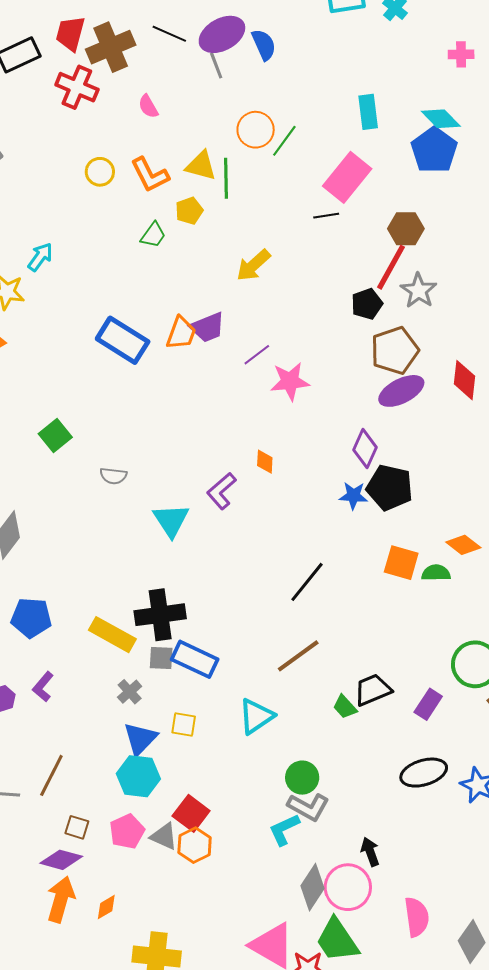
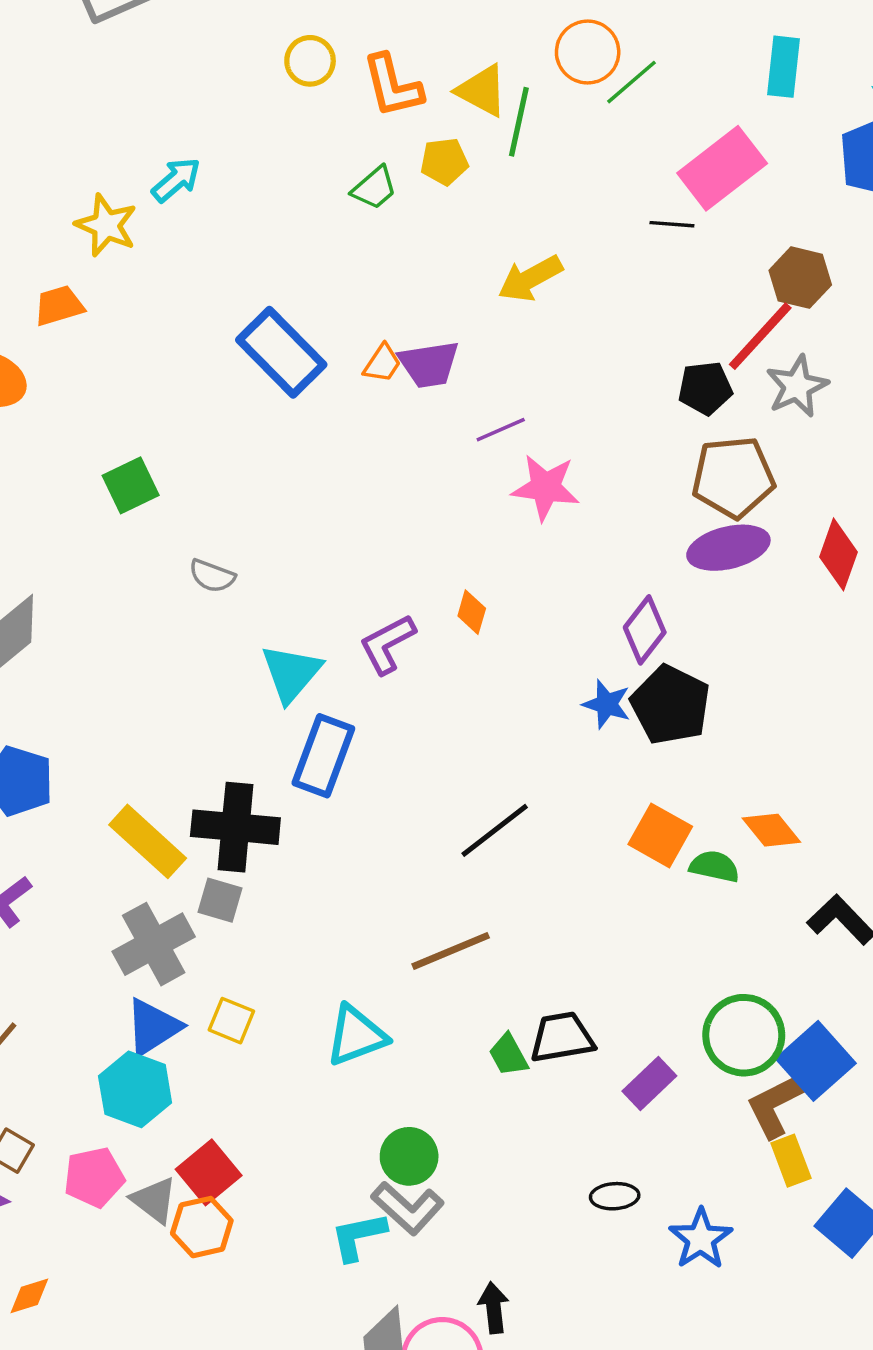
orange trapezoid: (181, 333) -> (382, 363), size x0.7
blue rectangle: (195, 659) -> (323, 756), moved, turned 72
gray cross: (130, 692) -> (154, 944), size x1.8
black ellipse: (424, 773) -> (615, 1196), size x0.6

